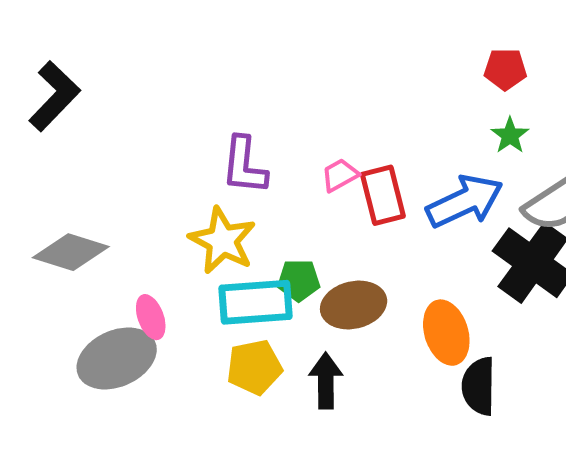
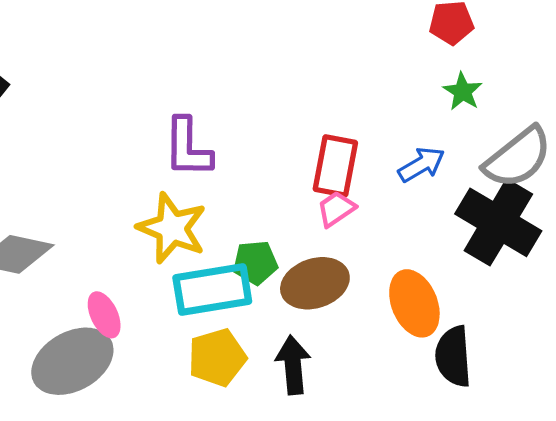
pink trapezoid: (340, 175) -> (336, 209), moved
red rectangle: (383, 195) -> (335, 166), turned 30
blue arrow: (465, 201) -> (421, 165), size x0.6

